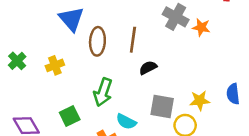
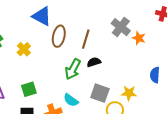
blue triangle: (71, 19) -> (42, 16), turned -30
yellow cross: (55, 65) -> (24, 49), turned -32
green arrow: (103, 92) -> (73, 69), moved
blue semicircle: (233, 94) -> (155, 75), moved

